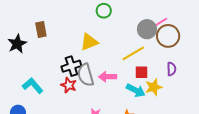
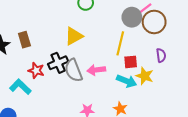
brown rectangle: (41, 30) -> (24, 40), moved
yellow line: (133, 53) -> (120, 43), turned -40
red star: (69, 85) -> (36, 70), moved
yellow star: (154, 87) -> (145, 76), turned -30

